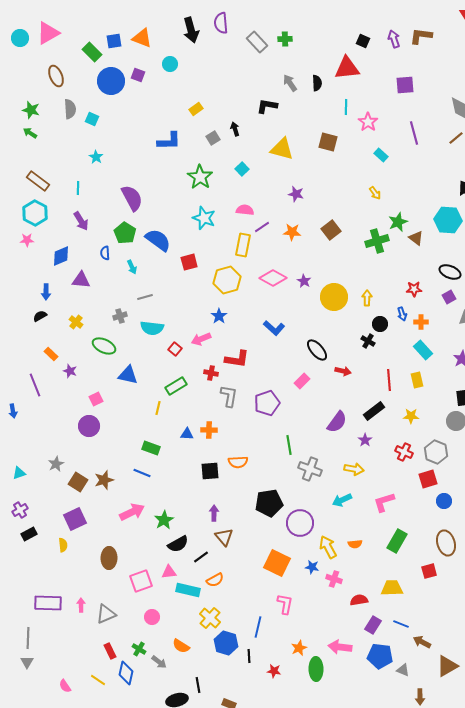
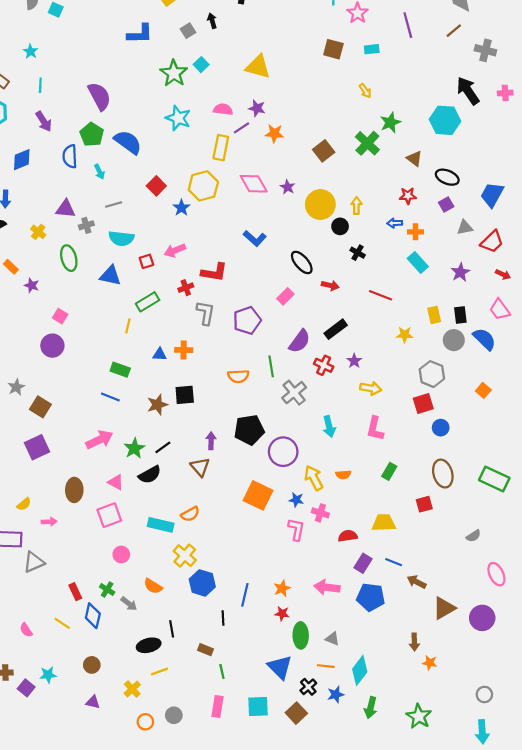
brown square: (328, 142) -> (333, 49), moved
yellow triangle: (282, 149) -> (258, 67), moved
cyan rectangle: (381, 155) -> (372, 49), turned -48
cyan star: (96, 157) -> (31, 51), moved
cyan square: (242, 169) -> (201, 65), moved
purple star: (296, 194) -> (257, 108), moved
brown square: (331, 230) -> (324, 151), moved
brown triangle: (416, 238) -> (414, 159), moved
green cross: (377, 241) -> (367, 143), turned -30
blue semicircle: (105, 253) -> (70, 156), size x1.5
red square: (189, 262) -> (156, 186), moved, turned -30
pink diamond: (273, 278) -> (254, 184), turned 32
purple triangle: (81, 280) -> (66, 209), moved
blue arrow: (402, 314) -> (395, 223), turned 104
blue star: (219, 316) -> (181, 208), moved
black circle: (380, 324) -> (340, 226), moved
green ellipse: (104, 346) -> (69, 258), turned 50
red square: (175, 349) -> (146, 261), turned 32
red cross: (211, 373) -> (186, 288), turned -32
blue triangle: (128, 375) -> (110, 276), moved
red line: (389, 380) -> (380, 295), turned -65
yellow rectangle: (417, 380) -> (434, 315), moved
pink square: (96, 399) -> (60, 316), turned -32
black rectangle: (374, 411) -> (336, 329), moved
purple semicircle: (337, 422) -> (300, 341), moved
red cross: (404, 452) -> (324, 365), moved
orange semicircle: (238, 462) -> (238, 376), moved
gray cross: (310, 469) -> (294, 393), turned 30
yellow arrow: (354, 469) -> (371, 388), moved
brown star: (104, 480) -> (157, 405), moved
cyan arrow: (342, 500) -> (329, 427), turned -78
pink L-shape: (384, 502) -> (375, 429), turned -60
purple arrow: (214, 513) -> (211, 441), moved
green rectangle: (397, 541) -> (389, 471), size x0.7
yellow semicircle: (63, 545) -> (24, 504), moved, turned 56
black line: (201, 557) -> (163, 447), moved
pink triangle: (169, 572) -> (116, 482), moved, turned 35
pink L-shape: (285, 604) -> (296, 529), moved
pink arrow: (81, 605) -> (49, 522), moved, turned 88
gray triangle: (106, 614) -> (34, 562), moved
blue line: (258, 627) -> (245, 595), moved
black line: (249, 656) -> (223, 618), moved
green ellipse: (316, 669) -> (301, 635), moved
gray triangle: (403, 670) -> (332, 639), moved
red star: (274, 671) -> (282, 614), moved

